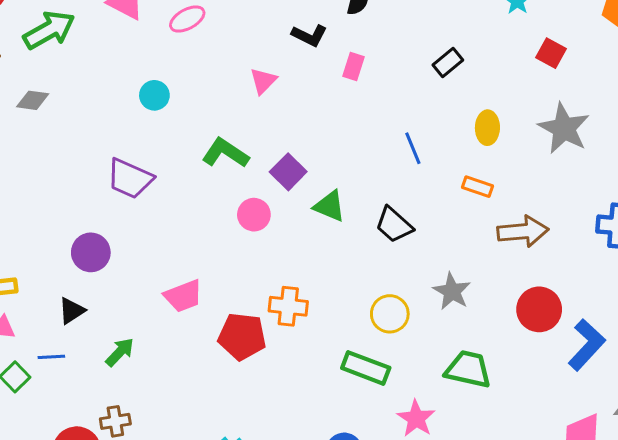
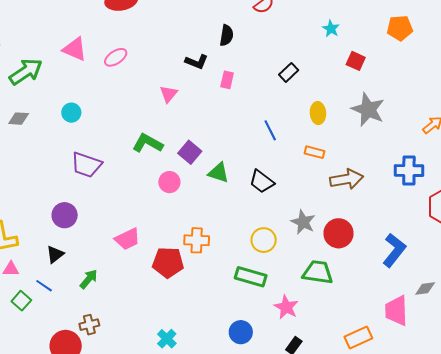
cyan circle: (154, 95) -> (71, 113), moved
red circle: (539, 309) -> (339, 233), moved
blue line: (51, 357) -> (44, 286), turned 42

